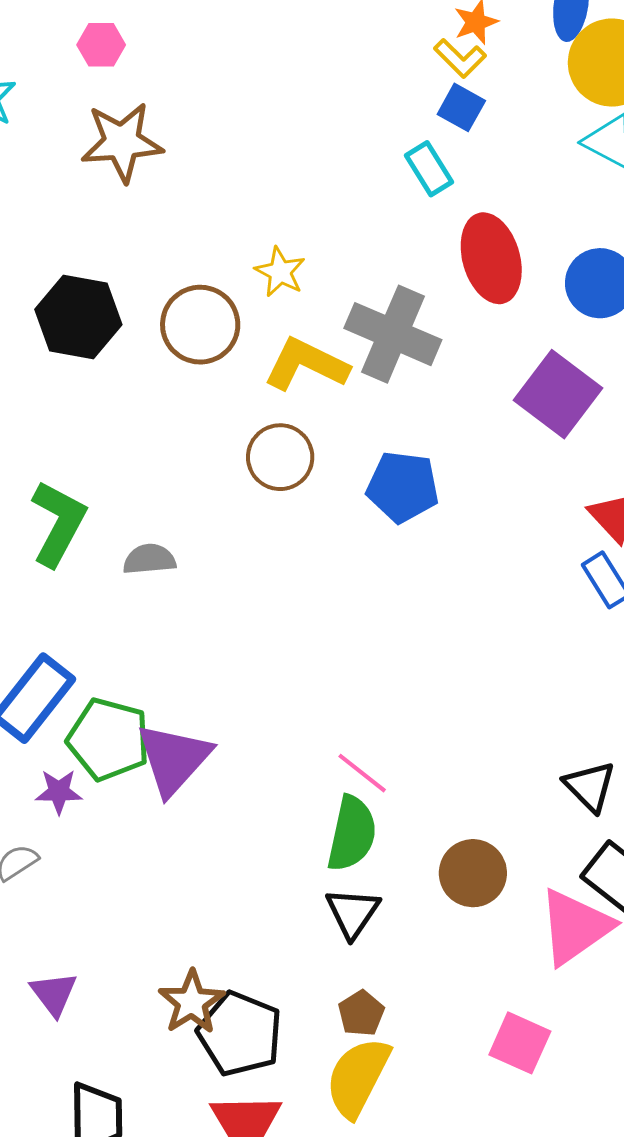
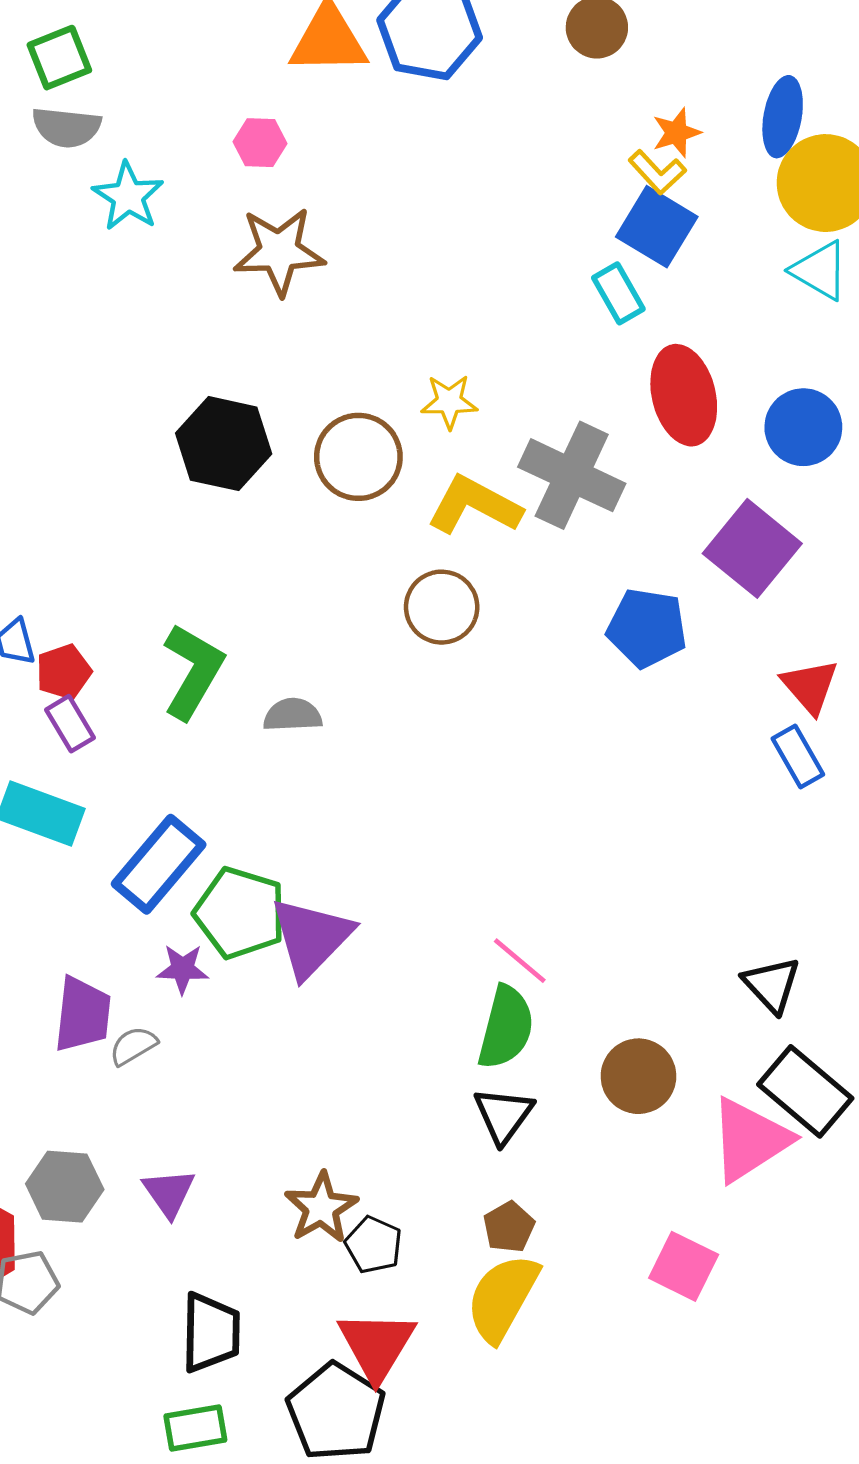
blue square: (461, 107) -> (657, 227), size x1.5
yellow star: (280, 272) -> (449, 402), turned -30
blue pentagon: (403, 487) -> (647, 628), moved
black pentagon: (240, 1034) -> (374, 1245), size x0.6

